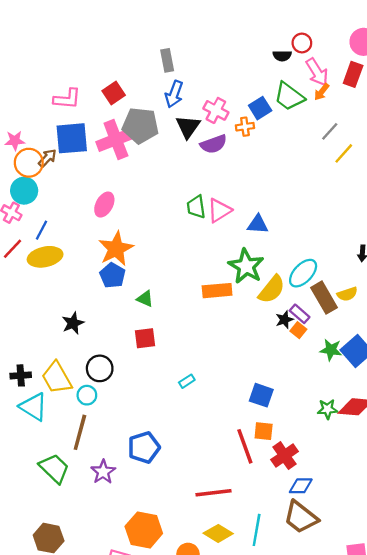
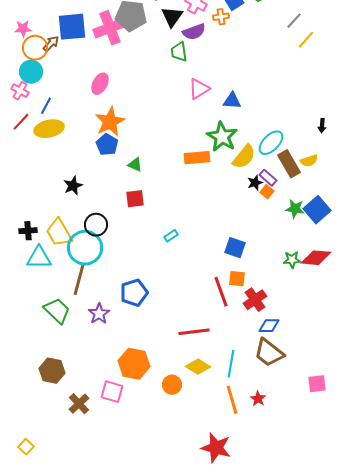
green trapezoid: (196, 207) -> (179, 52), moved
cyan circle: (87, 395) -> (85, 248), size x2.0
cyan triangle: (33, 407) -> (39, 258), turned -32

